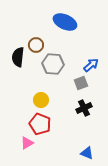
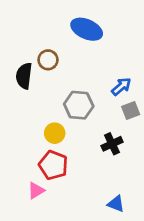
gray hexagon: (53, 64) -> (79, 105), moved
gray square: (81, 83) -> (131, 110), moved

